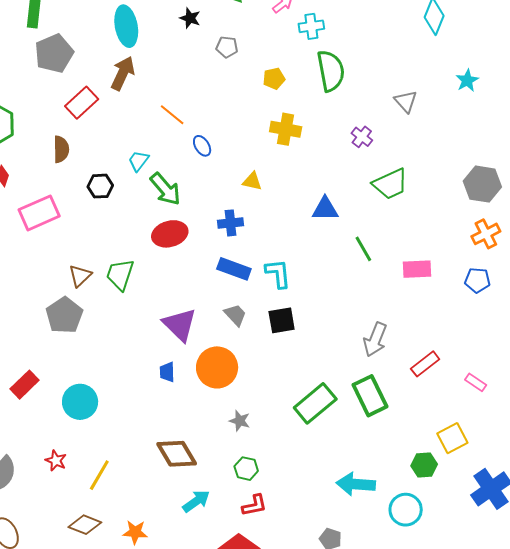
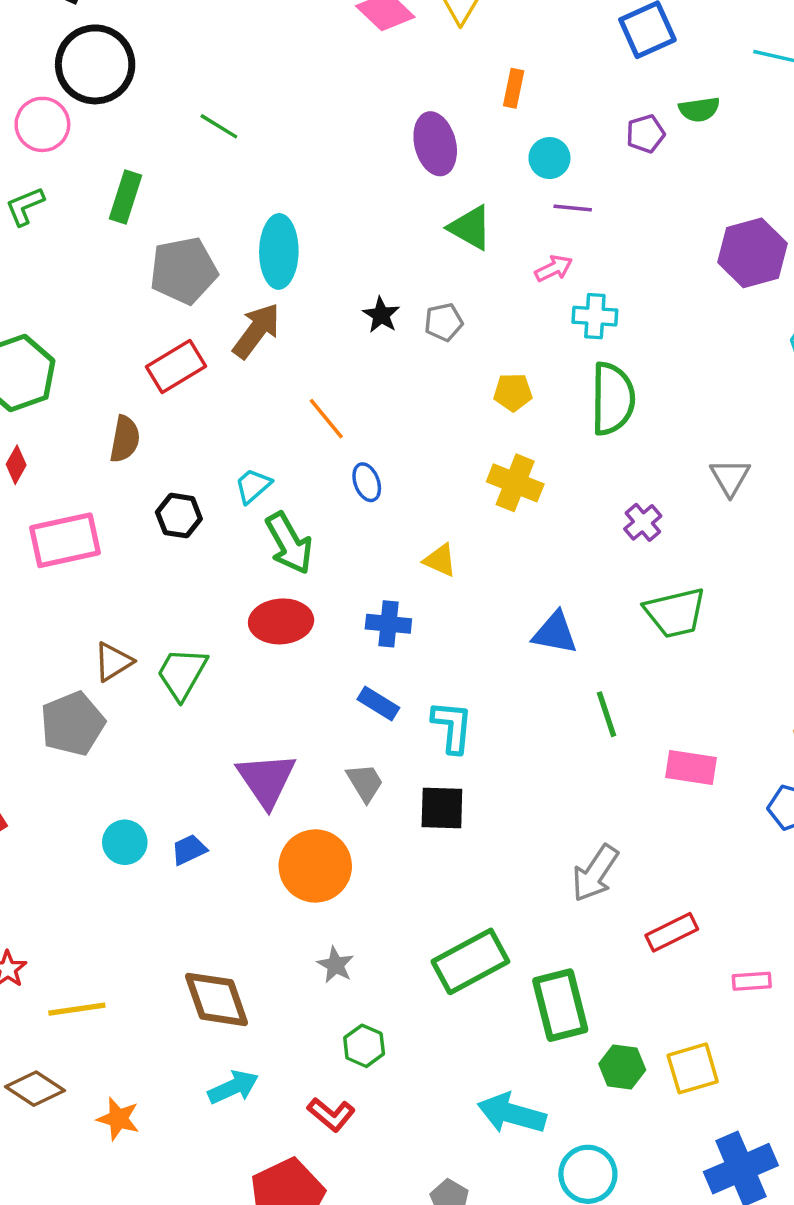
black star: (190, 18) -> (381, 315), moved
gray pentagon: (227, 47) -> (444, 322), turned -30
gray pentagon: (54, 53) -> (184, 271), moved
blue rectangle: (234, 269) -> (378, 703), size x0.7
blue trapezoid: (167, 372) -> (189, 850), moved, turned 55
pink rectangle: (476, 382) -> (752, 981), turned -50
green rectangle: (370, 396) -> (560, 1005), moved
cyan circle: (80, 402) -> (125, 842), moved, size x0.7
green hexagon: (424, 465) -> (622, 1067), moved
green hexagon: (246, 469) -> (364, 1046), moved
yellow line: (99, 475) -> (77, 1009), turned 40
red L-shape: (254, 505) -> (331, 1114), turned 40

